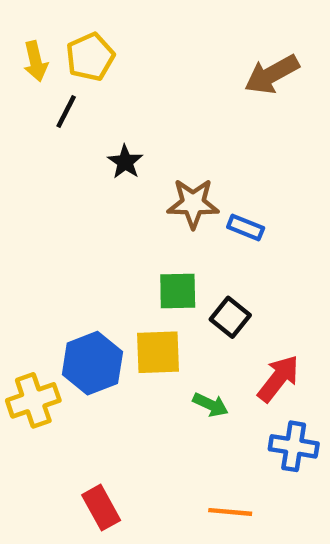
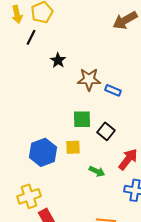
yellow square: (158, 352) -> (73, 147), size x0.7
yellow cross: (33, 400) -> (29, 196), moved

